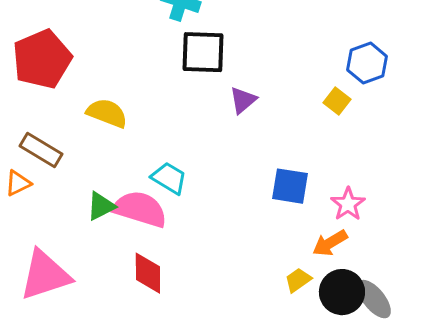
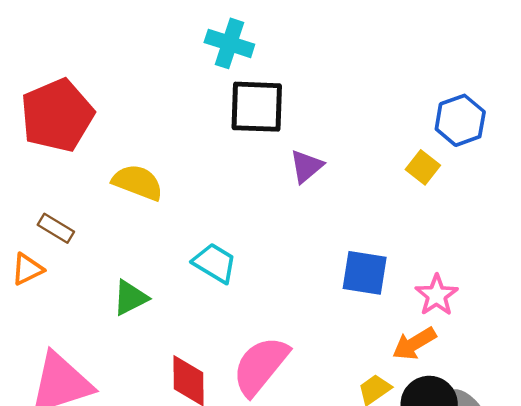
brown rectangle: (41, 150) -> (56, 228), size x0.7
pink semicircle: (140, 209) -> (260, 366), moved, turned -68

